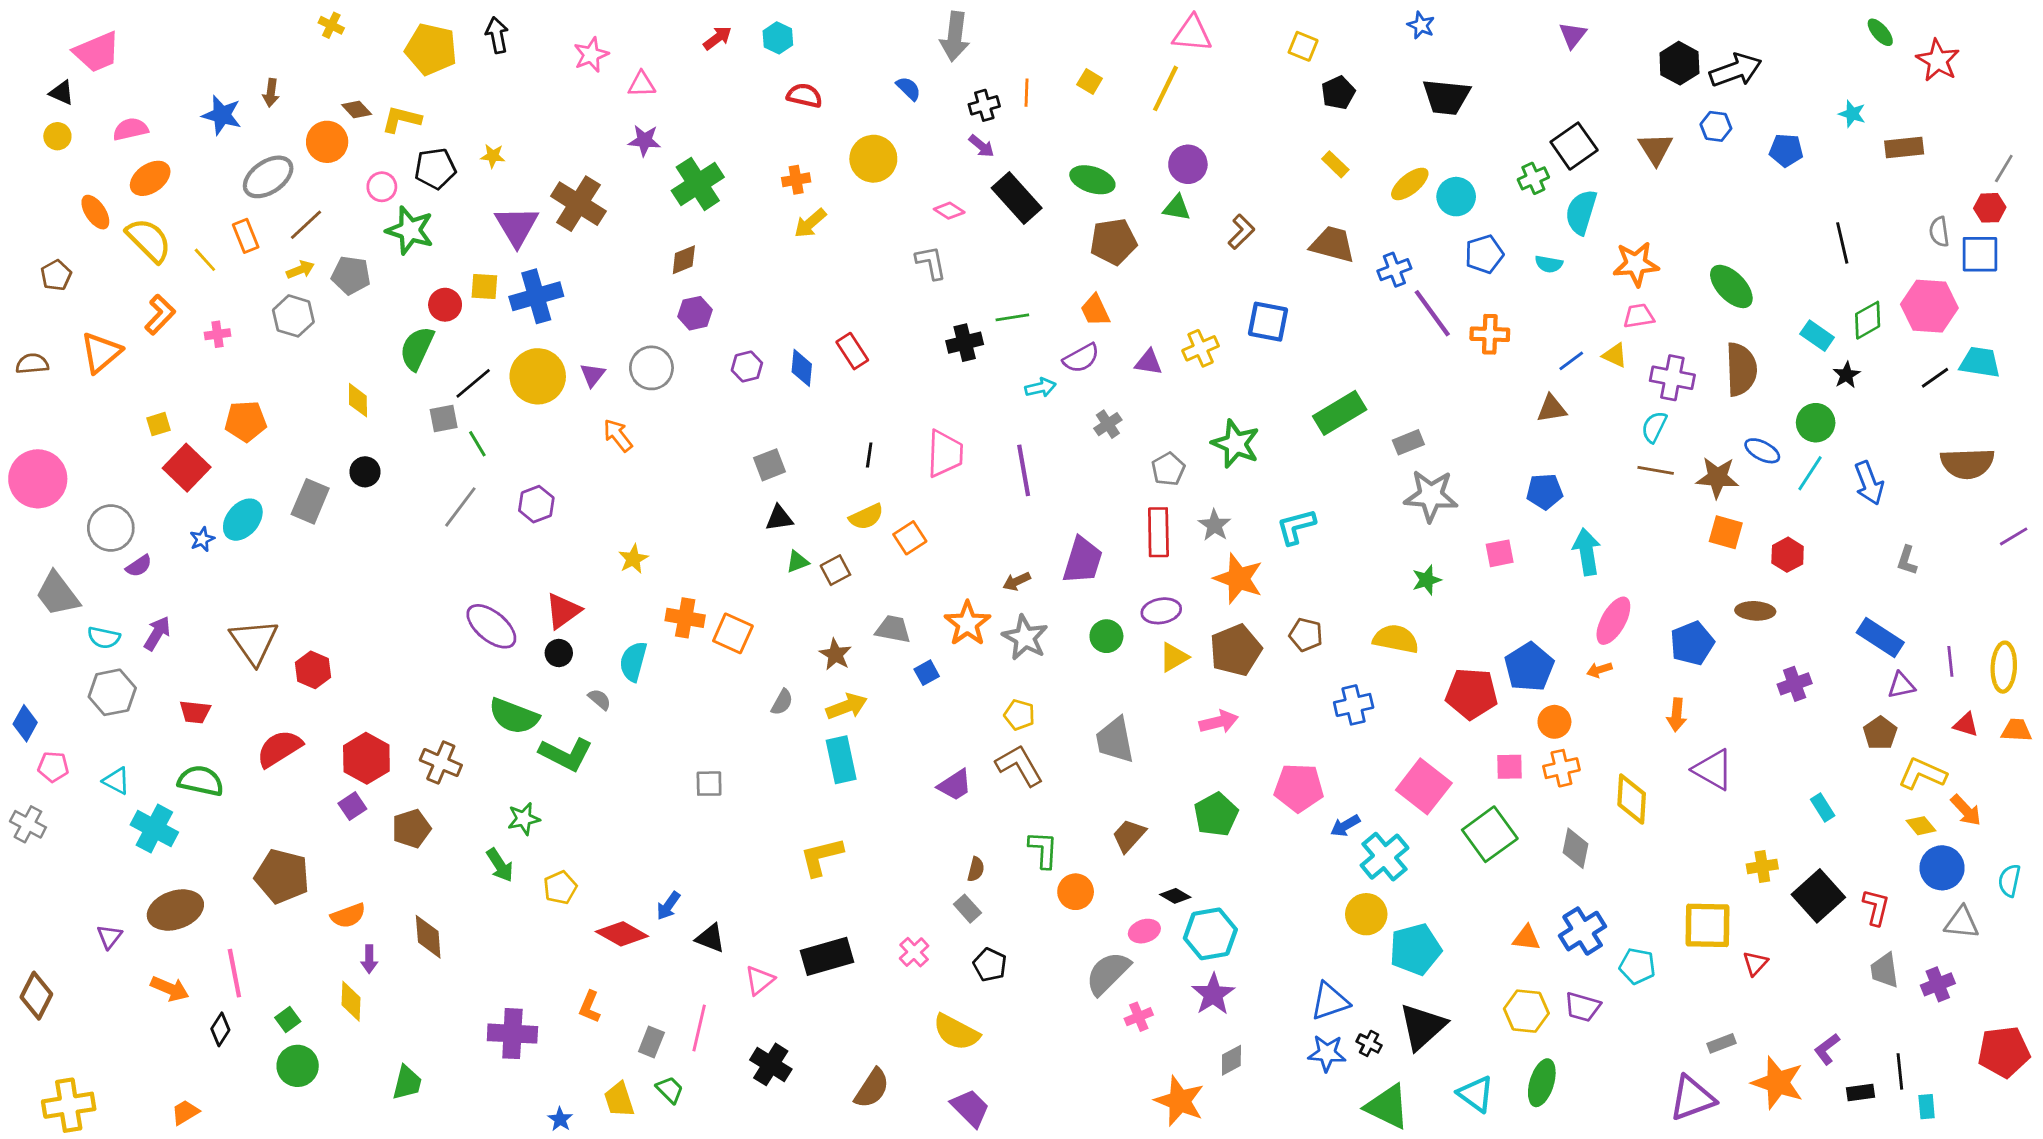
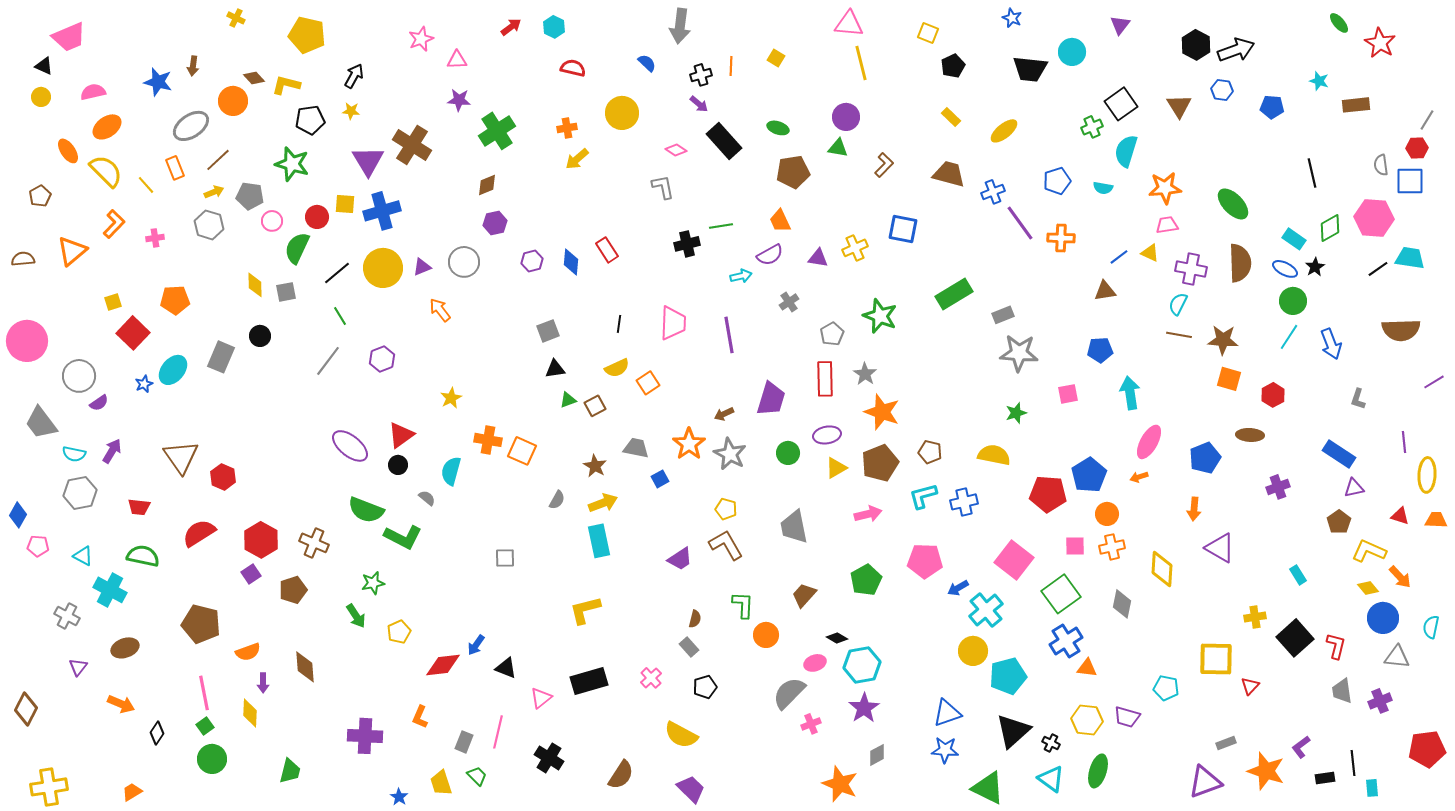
black arrow: (497, 35) -> (354, 76), moved, turned 40
yellow line: (1165, 88) -> (861, 63), moved, turned -40
green ellipse: (1092, 180) -> (778, 128), size x0.7
pink circle: (382, 187) -> (272, 221), moved
cyan circle: (1456, 197) -> (1072, 52), moved
purple triangle: (592, 375) -> (422, 267), turned 30
gray square: (444, 418) -> (286, 292), moved
blue ellipse: (1762, 451) -> (1285, 269), moved
cyan L-shape: (1296, 527) -> (923, 496), moved
purple line: (1950, 661) -> (1404, 442), moved
gray cross: (28, 824) -> (67, 616), moved
brown ellipse: (175, 910) -> (125, 648), size x0.7
blue cross: (1583, 931) -> (1066, 641), moved
red diamond: (622, 934) -> (443, 665), turned -36
black pentagon: (990, 965) -> (705, 687), turned 30
pink line: (234, 973) -> (204, 693), moved
black cross: (1369, 1043) -> (1051, 743), moved

